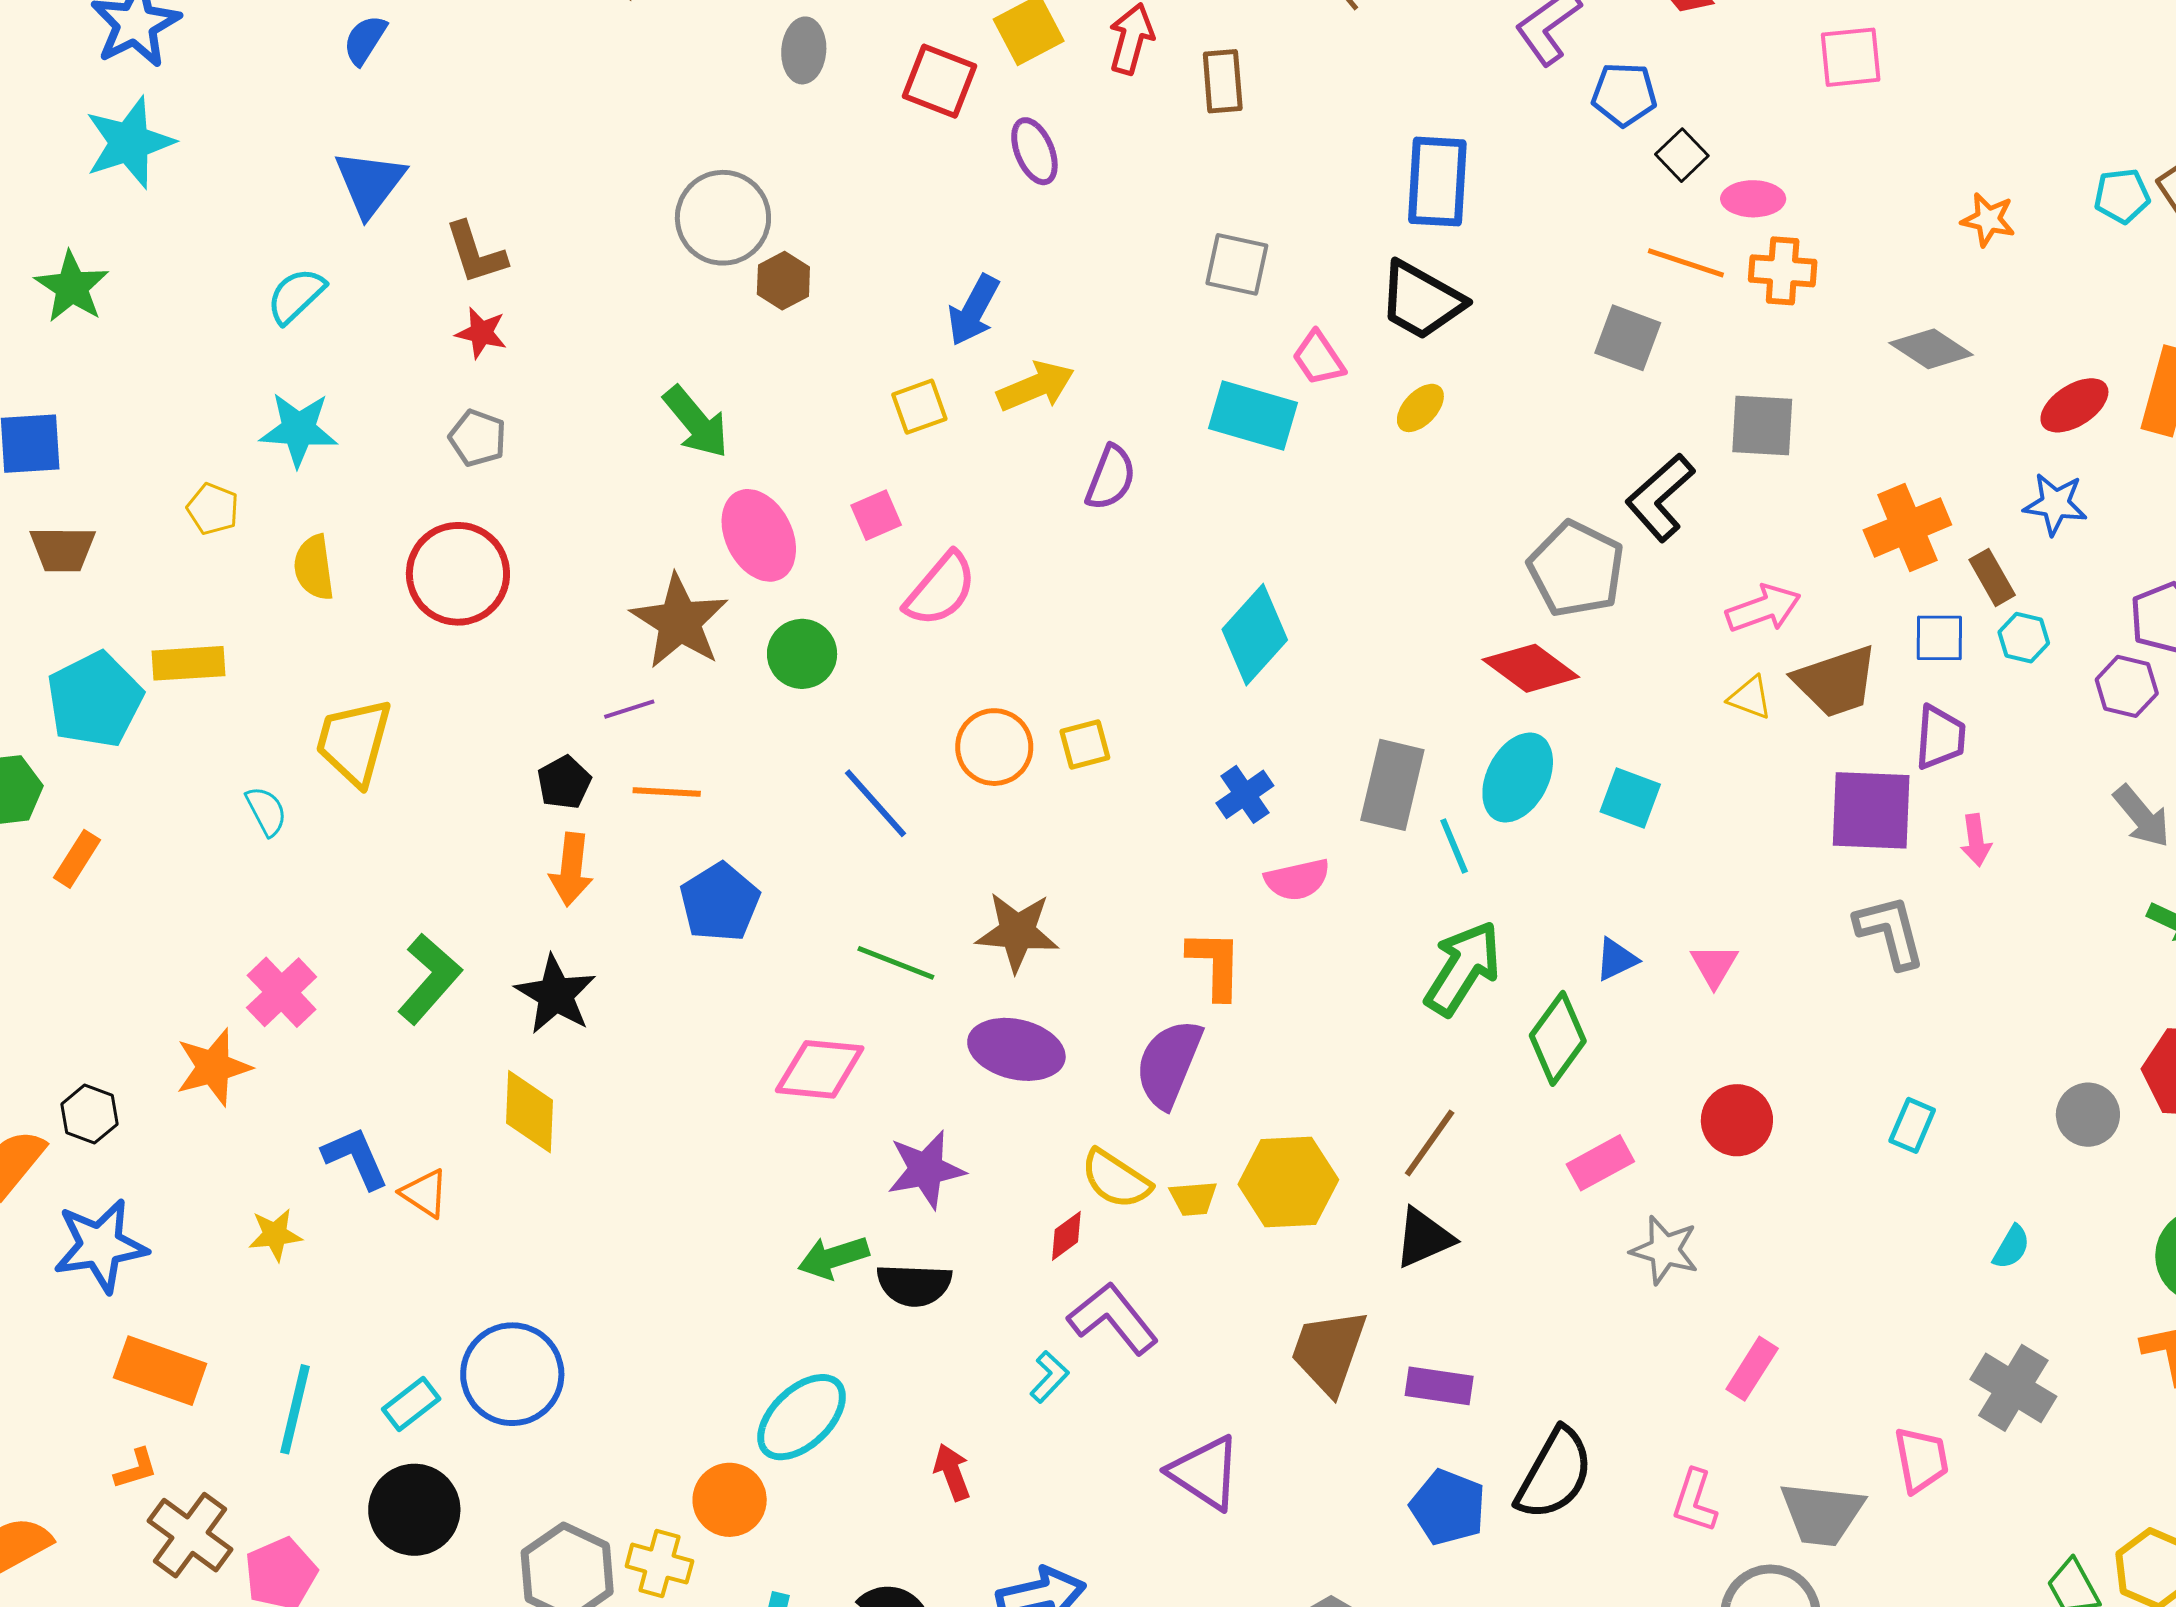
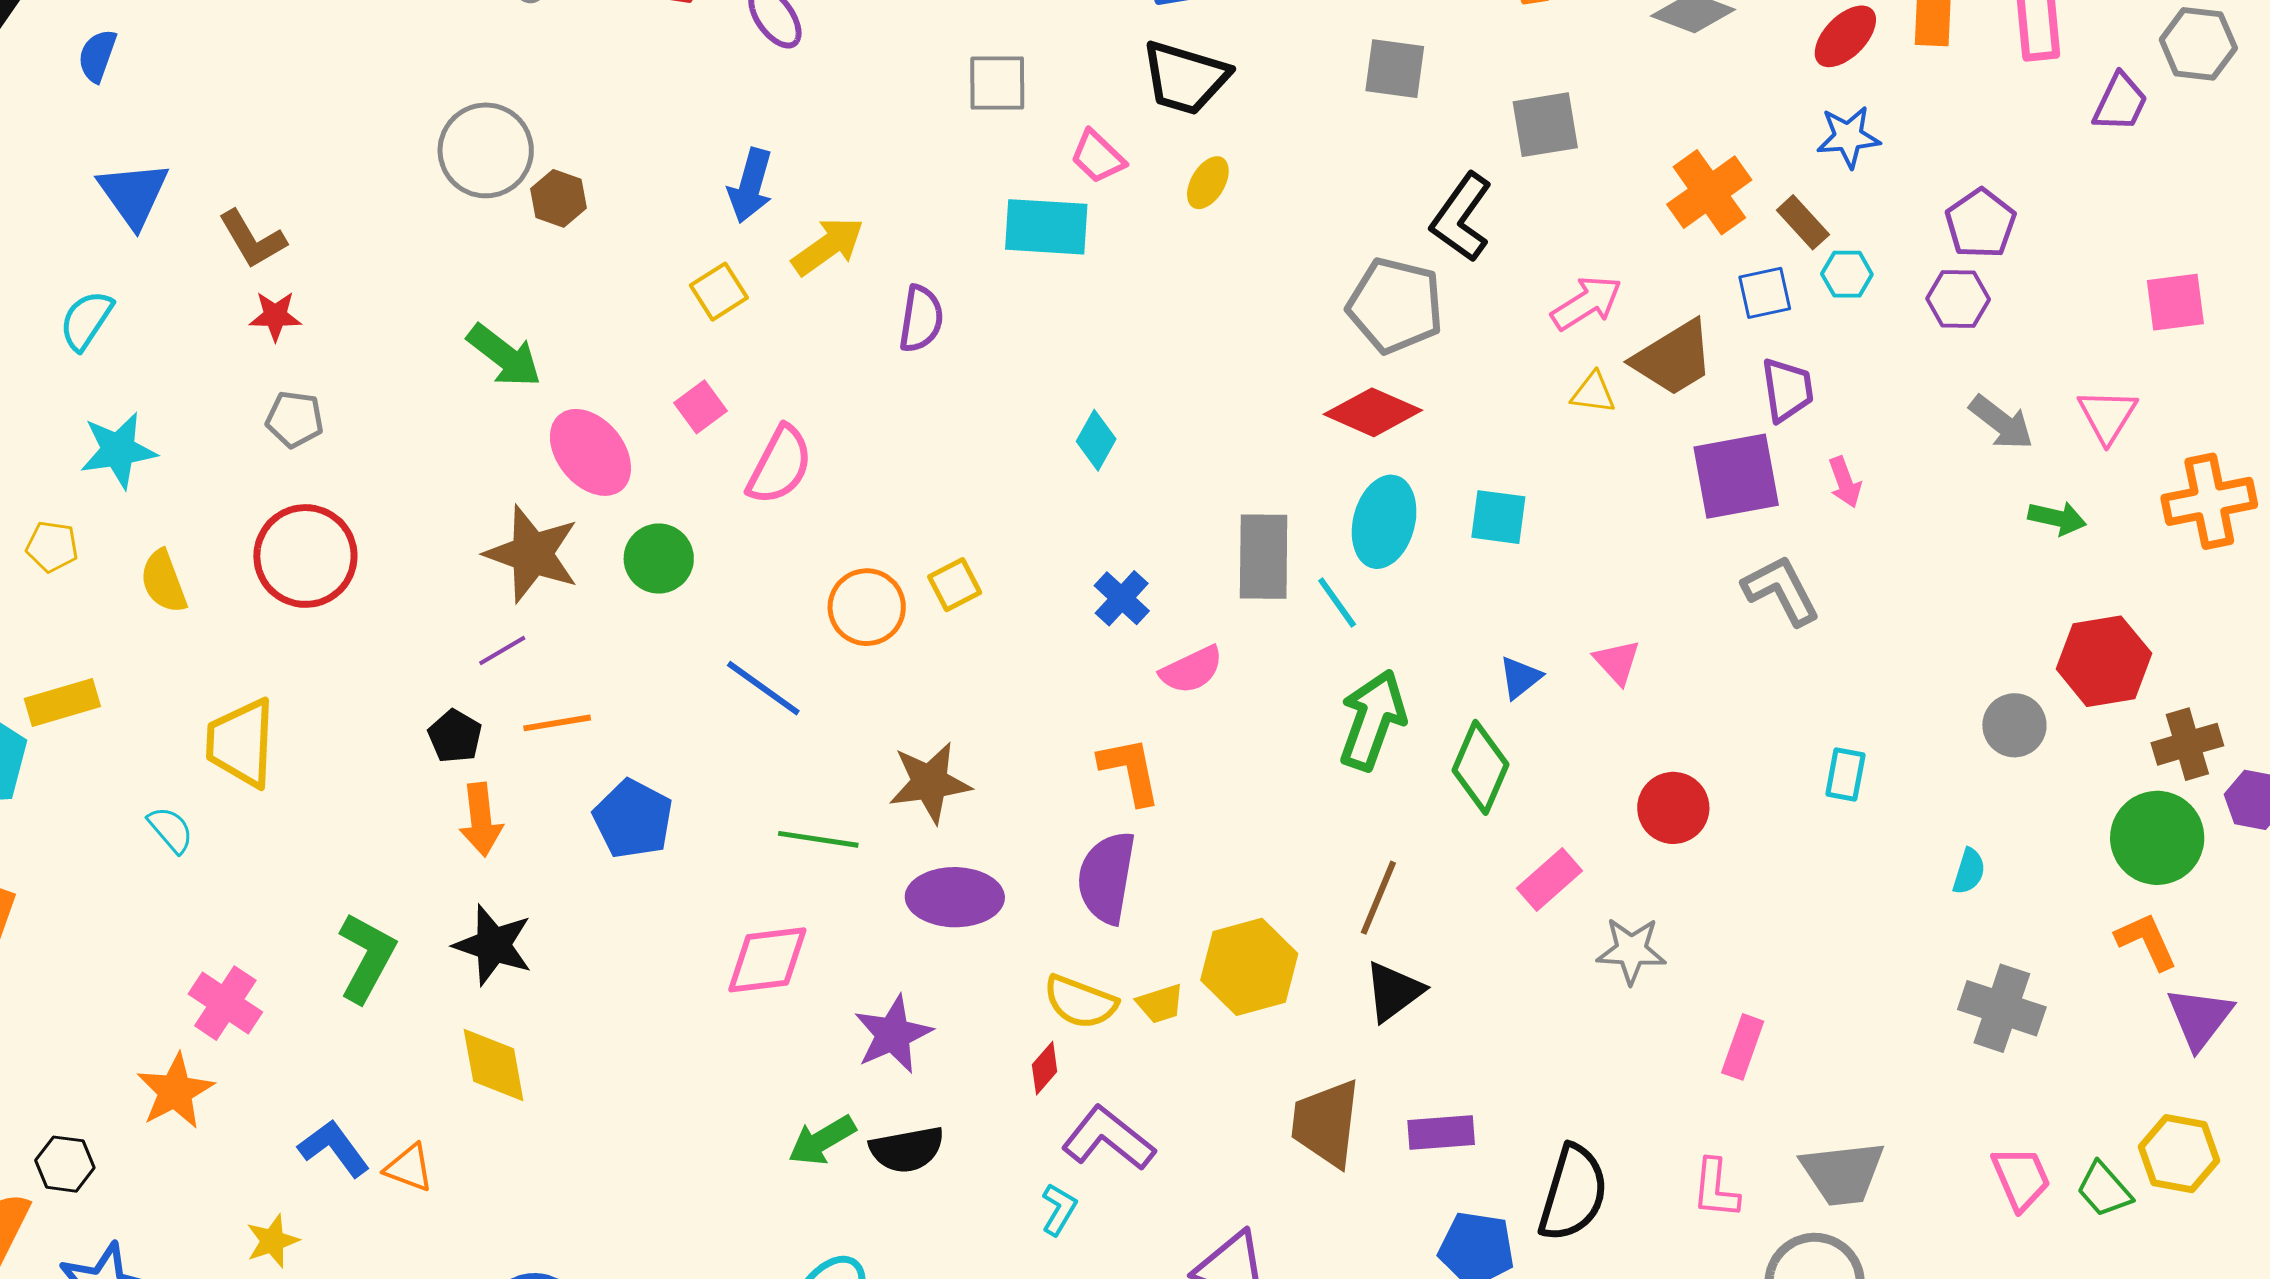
cyan diamond: (1255, 635) -> (1096, 440), size x0.6
pink trapezoid: (1921, 1460) -> (2021, 1178), moved

